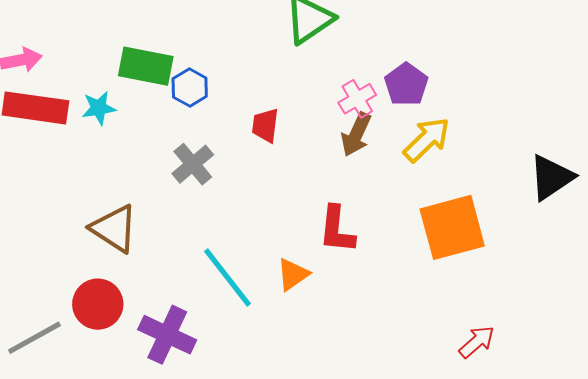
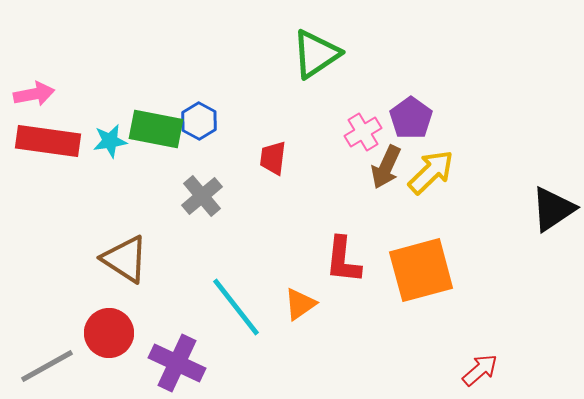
green rectangle: (146, 66) -> (156, 129), moved
brown arrow: (356, 135) -> (386, 167), moved
orange square: (452, 227) -> (421, 270), moved

